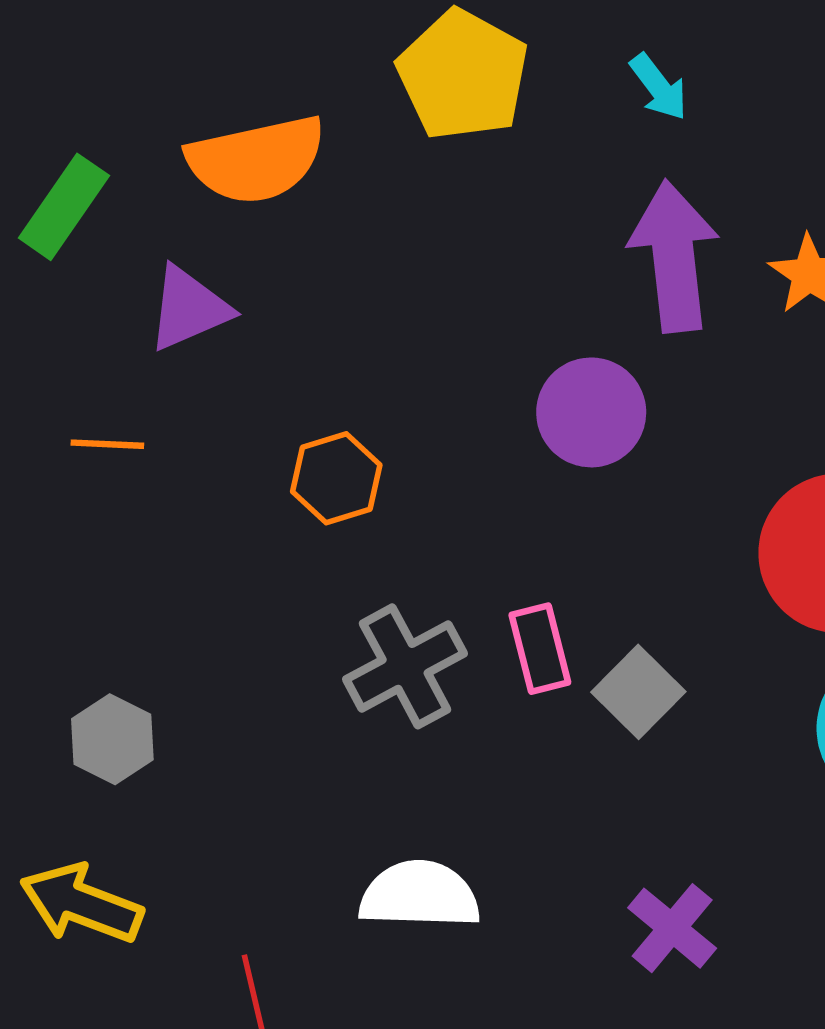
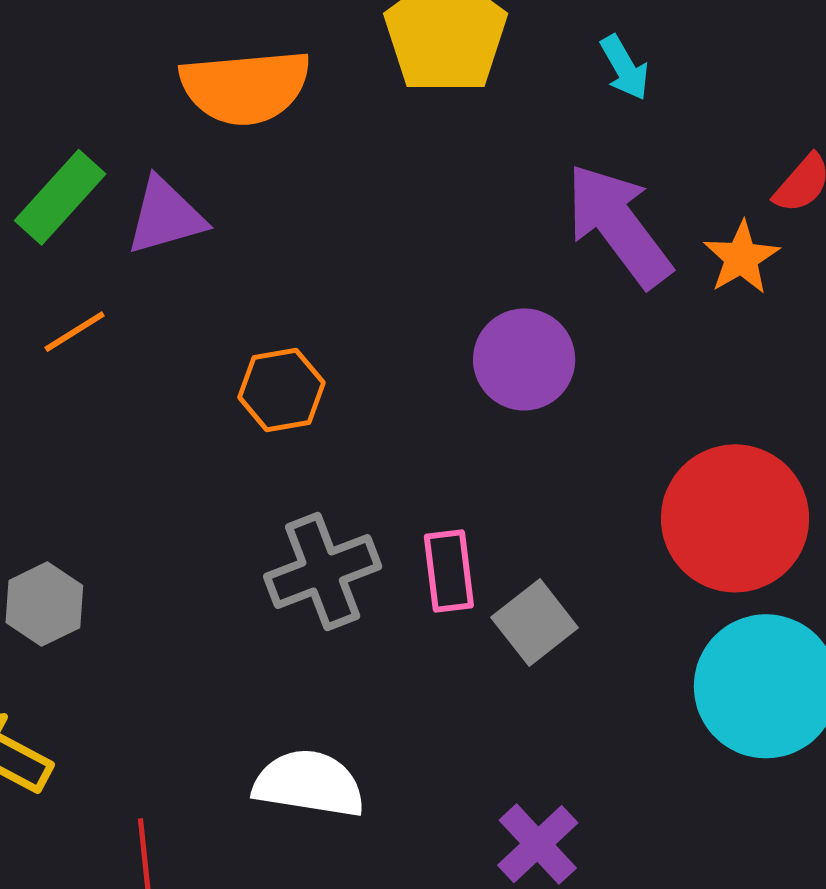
green rectangle: (64, 207) -> (60, 197), moved
purple arrow: (674, 256) -> (619, 225), turned -38
orange line: (107, 444) -> (75, 332), turned -42

